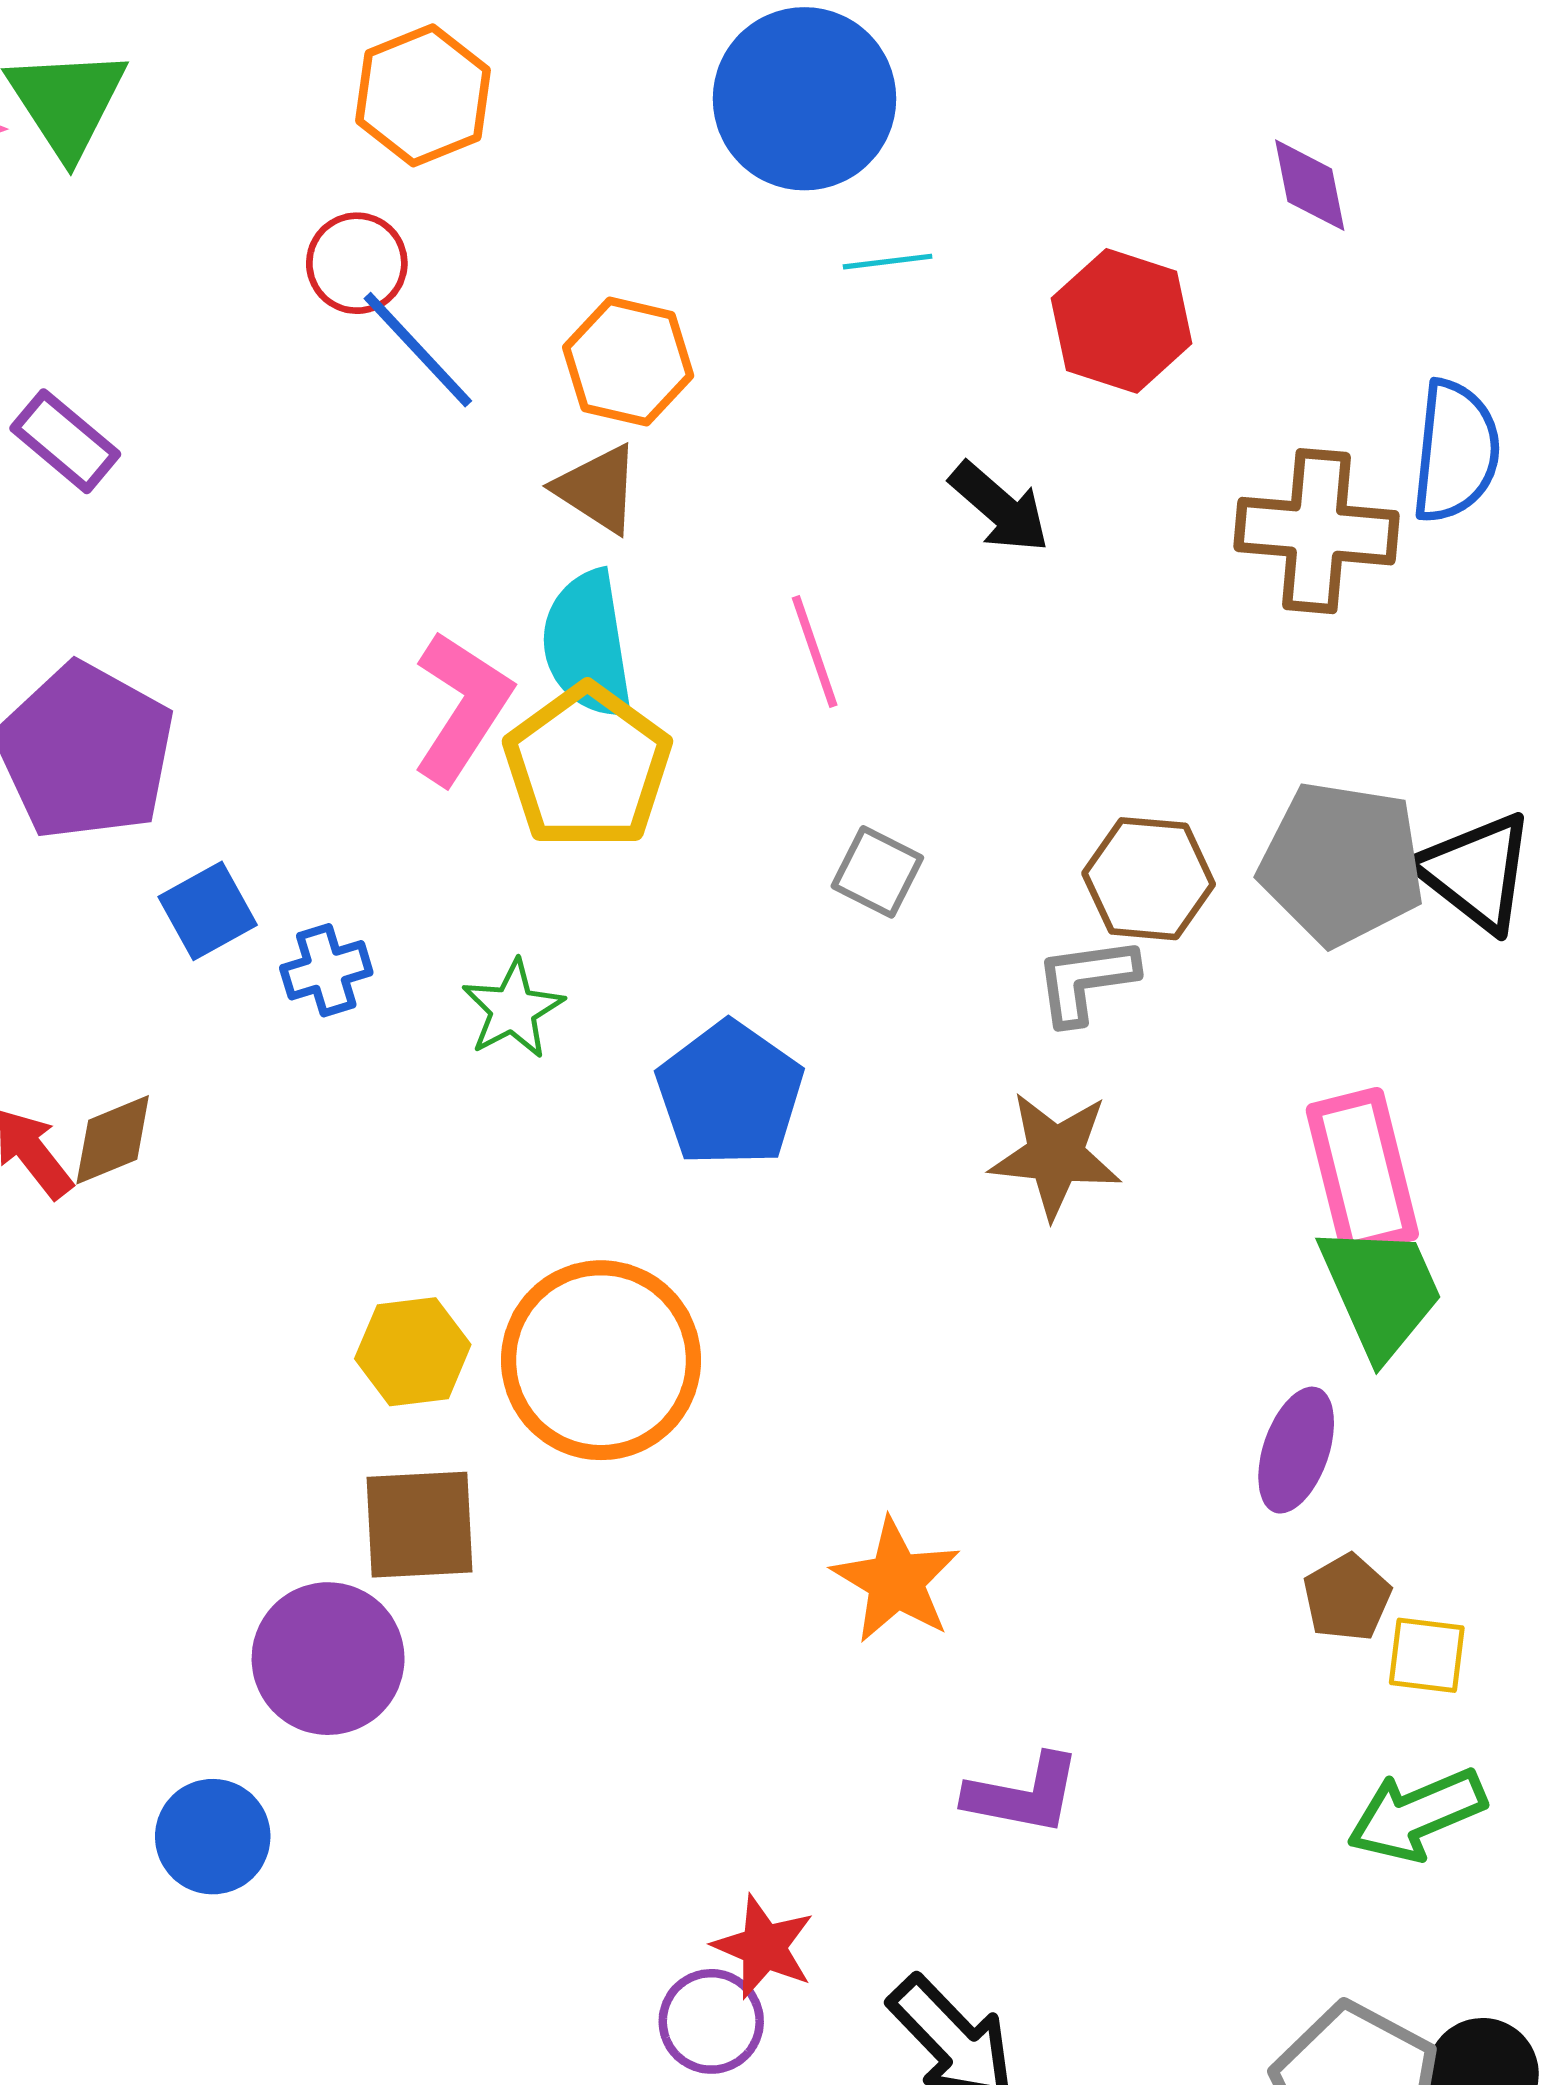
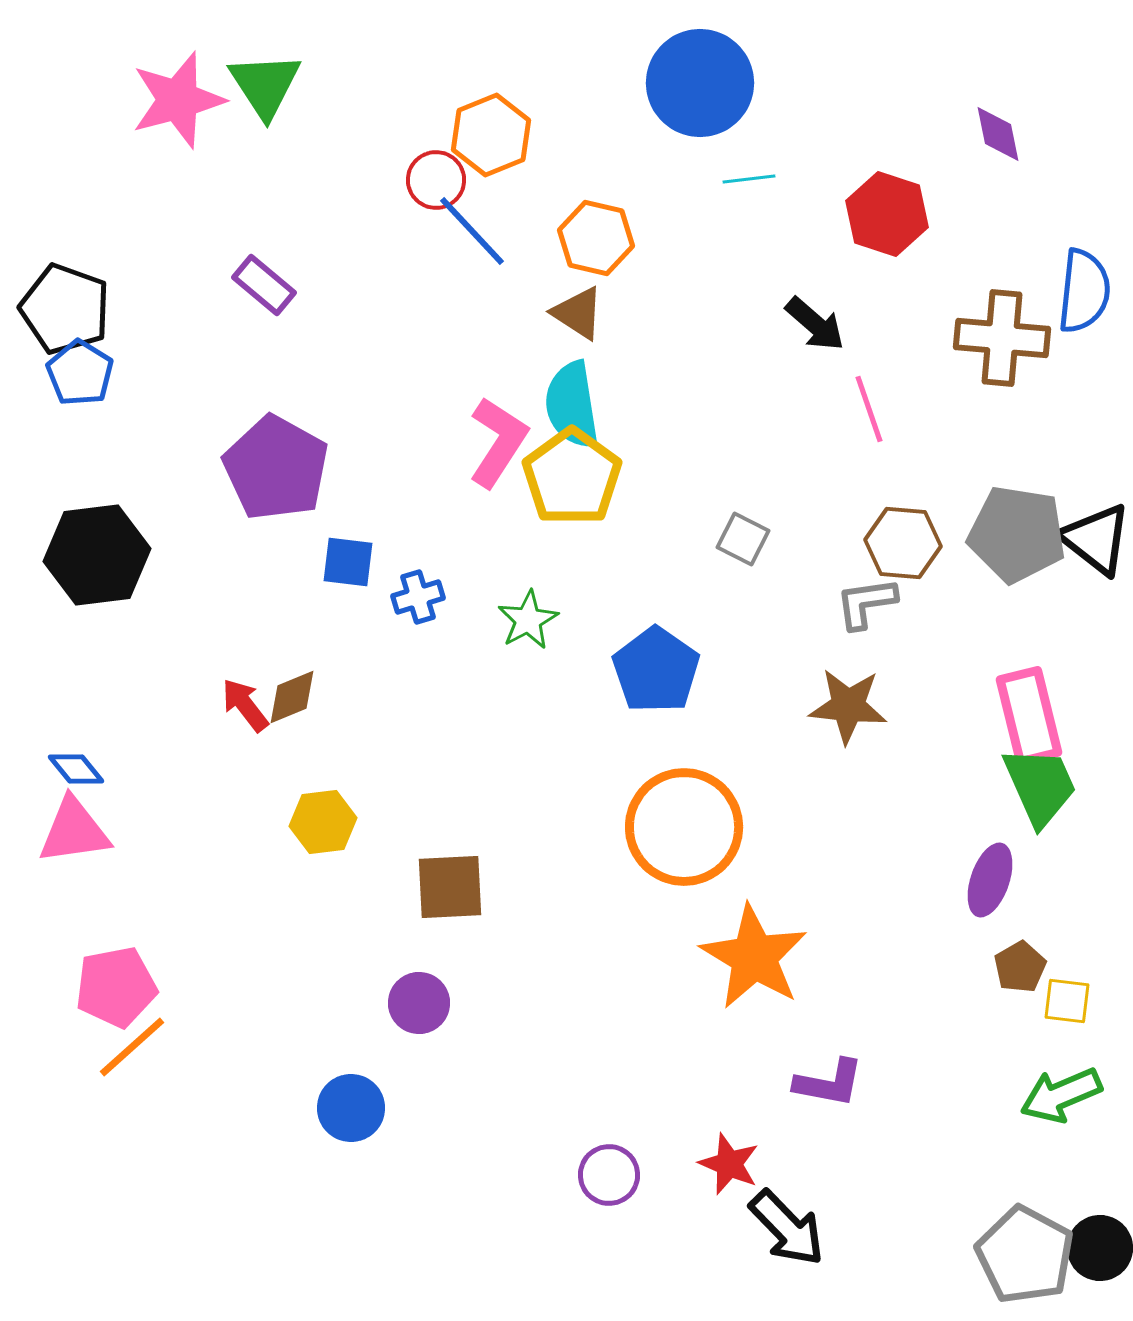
orange hexagon: (423, 95) -> (491, 135), moved
pink line: (815, 651) -> (869, 409), moved
blue square: (208, 911) -> (348, 562), turned 36
yellow hexagon: (413, 1352) -> (323, 822), moved
orange circle: (601, 1360) -> (684, 827), moved
brown square: (420, 1525) -> (450, 887), moved
orange star: (896, 1581) -> (754, 957), size x1.4
purple circle: (328, 1659) -> (419, 1003), size x0.7
red star: (764, 1947) -> (729, 1164), moved
purple circle: (711, 2021) -> (609, 1175), moved

